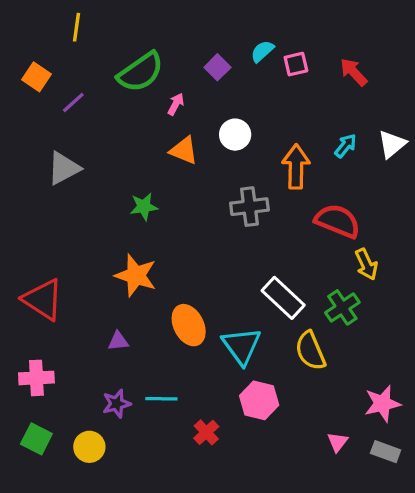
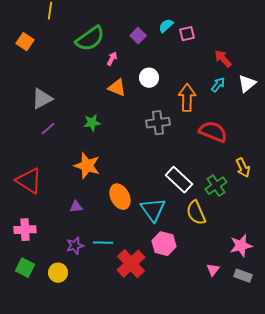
red arrow: (354, 72) -> (223, 59), moved
purple line: (73, 102) -> (48, 129), moved
yellow arrow: (366, 264) -> (243, 168), moved
red cross: (206, 432) -> (131, 264), size x1.8

